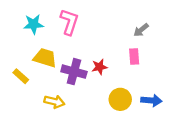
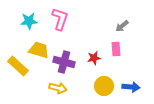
red star: (99, 67) -> (94, 58), moved
yellow rectangle: (21, 76) -> (18, 66), size x1.5
yellow arrow: (54, 102) -> (58, 88), moved

